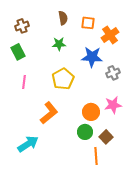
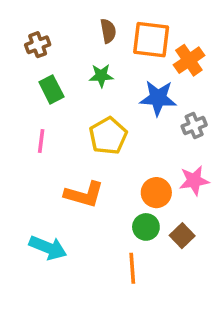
orange square: (88, 23) -> (151, 40), size x1.6
green rectangle: (18, 52) -> (51, 89), moved
orange L-shape: (49, 113) -> (84, 194), turned 55
cyan arrow: (28, 144) -> (48, 248), turned 55
orange line: (96, 156) -> (132, 268), moved

